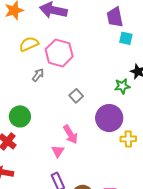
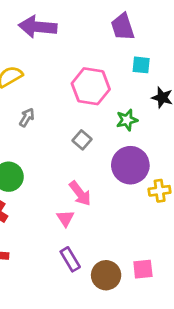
cyan square: (126, 38) -> (141, 65), moved
pink hexagon: (59, 53) -> (91, 86), moved
green star: (122, 86) -> (127, 120), moved

